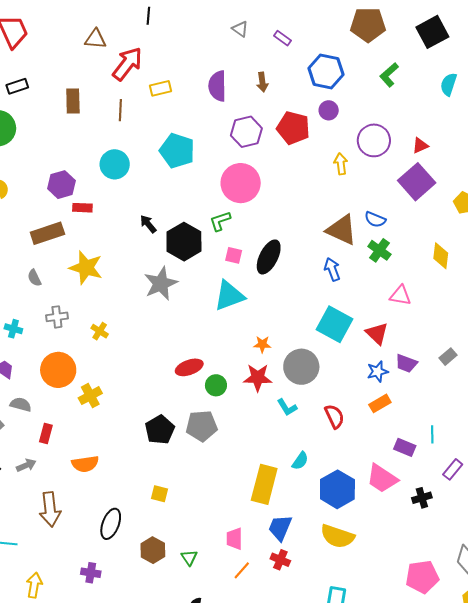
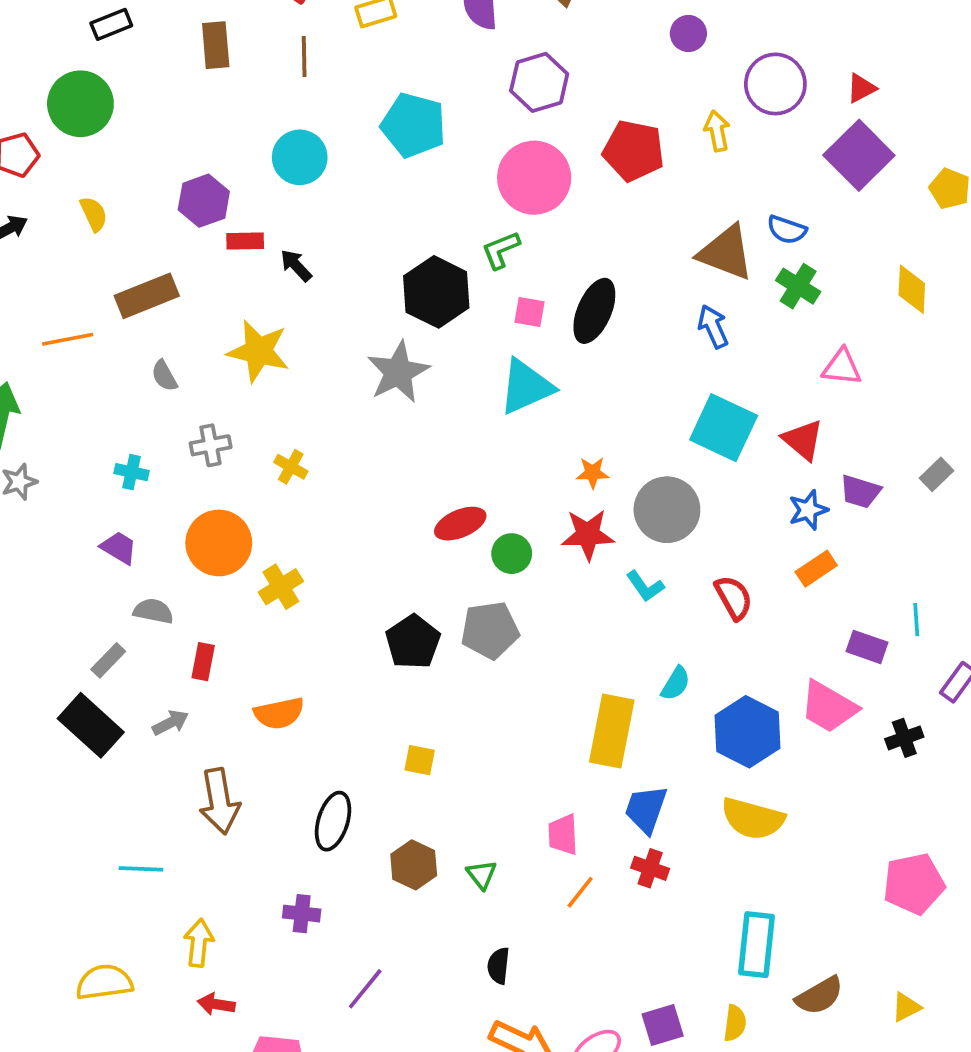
red pentagon: (293, 128) -> (634, 151), moved
black arrow: (148, 224) -> (296, 265), moved
brown rectangle: (47, 233) -> (147, 296), moved

